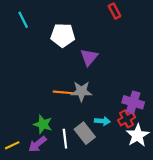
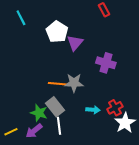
white pentagon: (63, 35) -> (57, 32), turned 30
purple triangle: (89, 57) -> (75, 43), moved
purple cross: (133, 102) -> (106, 63), moved
gray rectangle: (85, 133) -> (55, 107), moved

